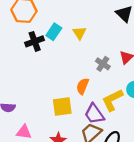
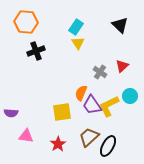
cyan rectangle: (54, 32) -> (76, 27), moved
purple trapezoid: (94, 114) -> (92, 105), moved

